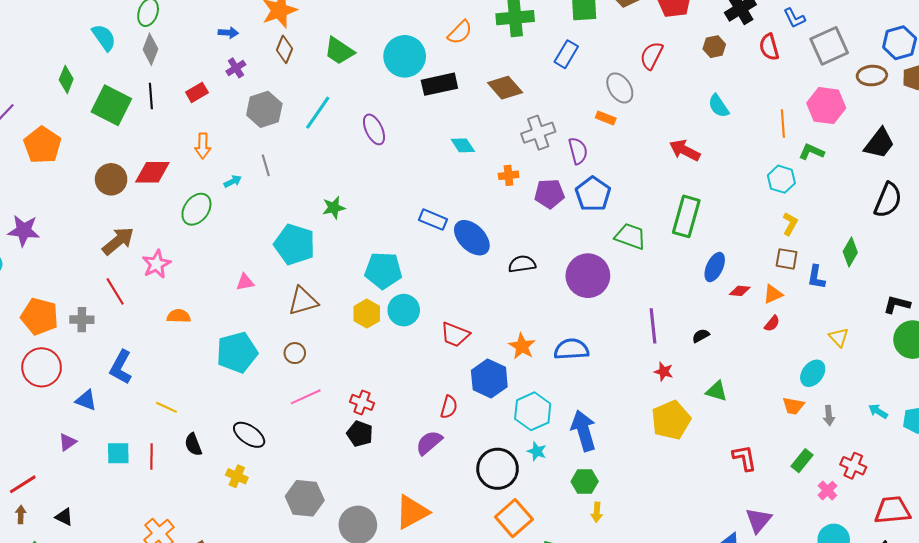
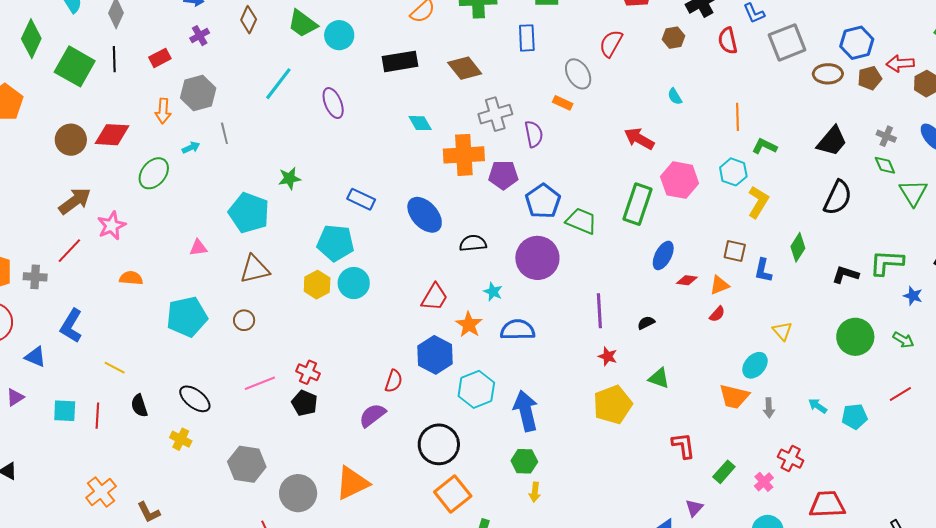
blue rectangle: (566, 54) -> (527, 38), turned -36
cyan circle: (405, 56) -> (339, 35), moved, size x0.7
green diamond: (66, 79) -> (31, 39), size x1.4
cyan semicircle: (719, 106) -> (675, 96), size x0.7
pink hexagon: (826, 106) -> (680, 180), moved
gray hexagon: (264, 109) -> (198, 93), moved
orange cross: (509, 175) -> (464, 155), size x2.0
blue pentagon: (593, 194) -> (543, 201), moved
blue rectangle: (433, 220) -> (361, 199), moved
yellow L-shape: (790, 224) -> (758, 202), moved, size x1.4
red line: (115, 291) -> (69, 251), turned 72
black L-shape: (897, 304) -> (845, 275), moved
red trapezoid: (455, 335) -> (435, 297), moved, turned -84
pink line: (306, 397) -> (260, 383), moved
orange trapezoid: (793, 406) -> (734, 397), size x1.4
cyan star: (537, 451) -> (493, 292), moved
green rectangle: (802, 461) -> (724, 472), moved
purple triangle: (758, 520) -> (694, 508), size x0.7

